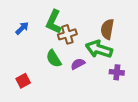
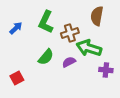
brown semicircle: (107, 29) -> (97, 16), moved
brown cross: (67, 34) -> (70, 33), moved
green semicircle: (54, 59) -> (46, 57), turned -108

